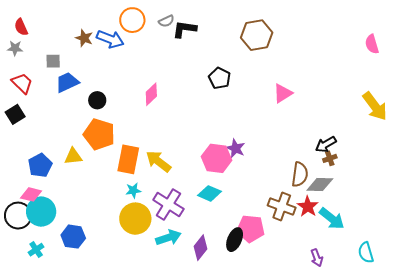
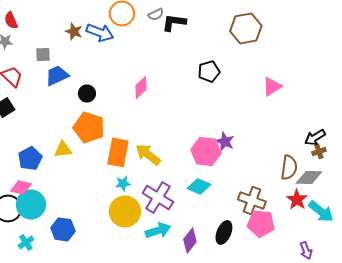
black pentagon: (220, 78) -> (209, 71), turned 30
brown cross: (282, 206) -> (252, 200), moved
pink pentagon: (251, 229) -> (261, 223), moved

